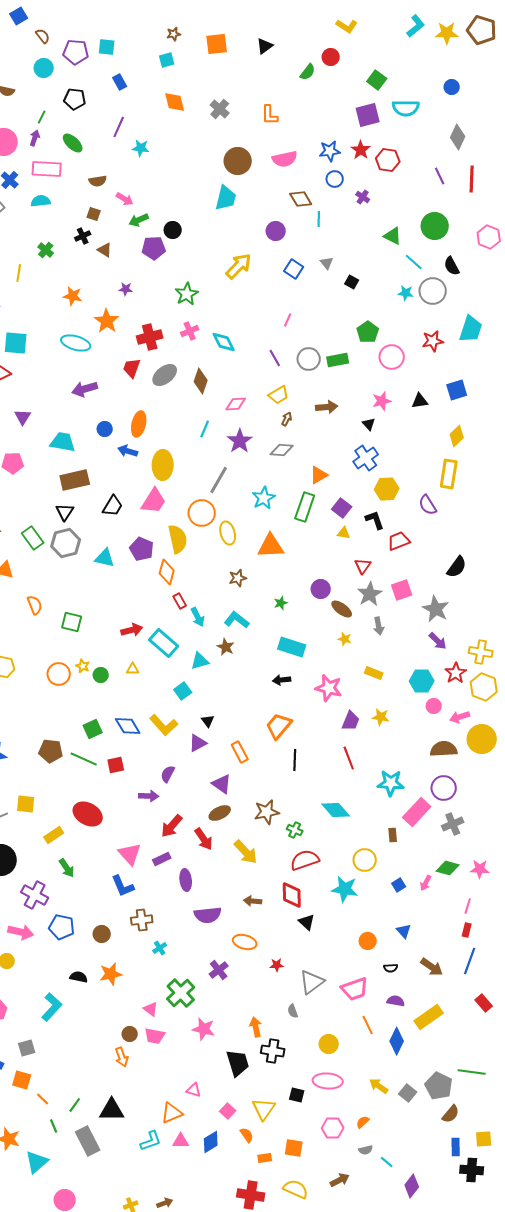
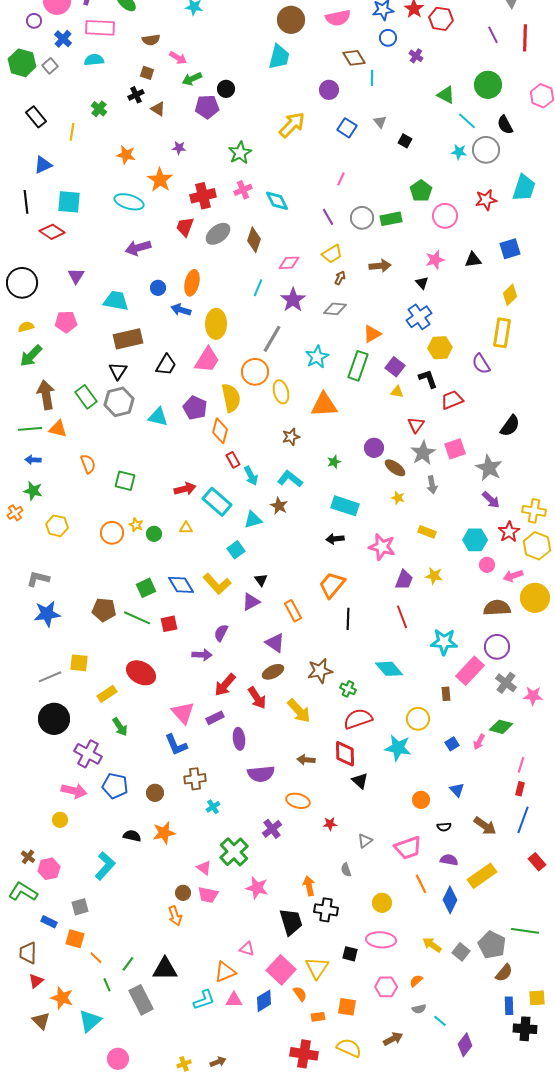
gray cross: (453, 824) -> (506, 683), turned -30
pink star: (480, 869) -> (533, 696), moved
gray triangle: (312, 982) -> (365, 841), size x0.6
pink square: (228, 1111) -> (281, 970), size x1.8

